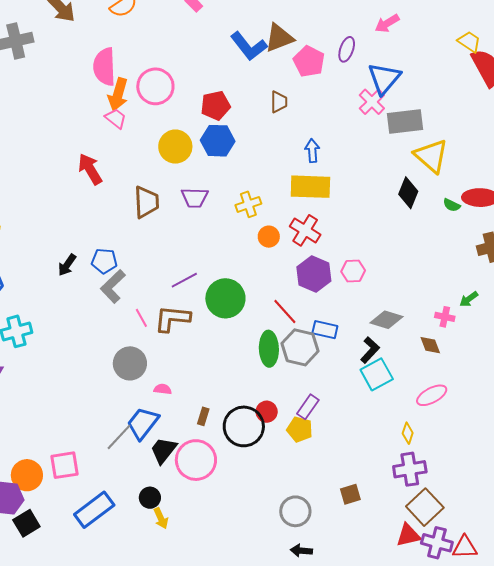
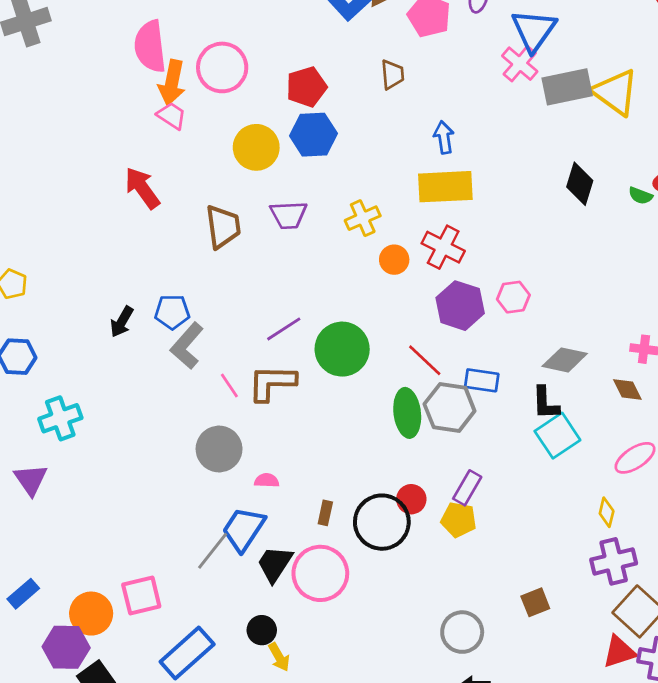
yellow triangle: (431, 156) -> (615, 92), moved
black L-shape: (370, 350) -> (545, 403), turned 140

